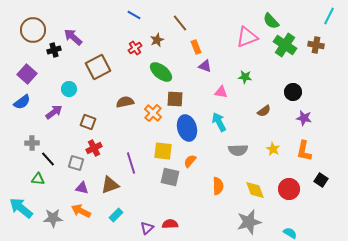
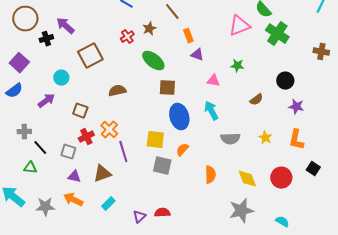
brown cross: (316, 45) -> (321, 52), moved
orange cross: (153, 113) -> (109, 130), moved

